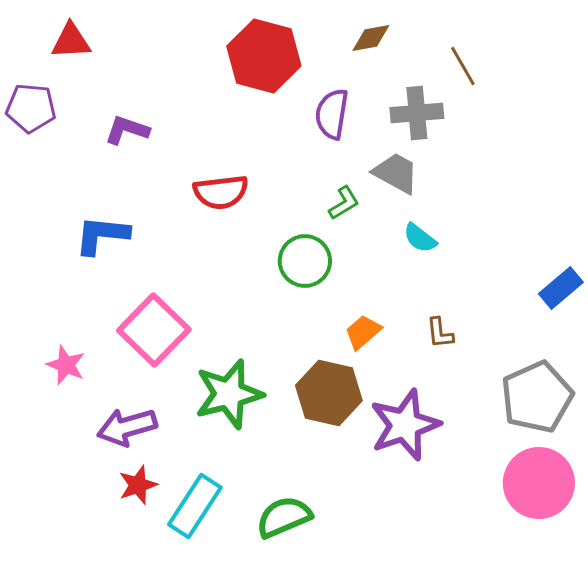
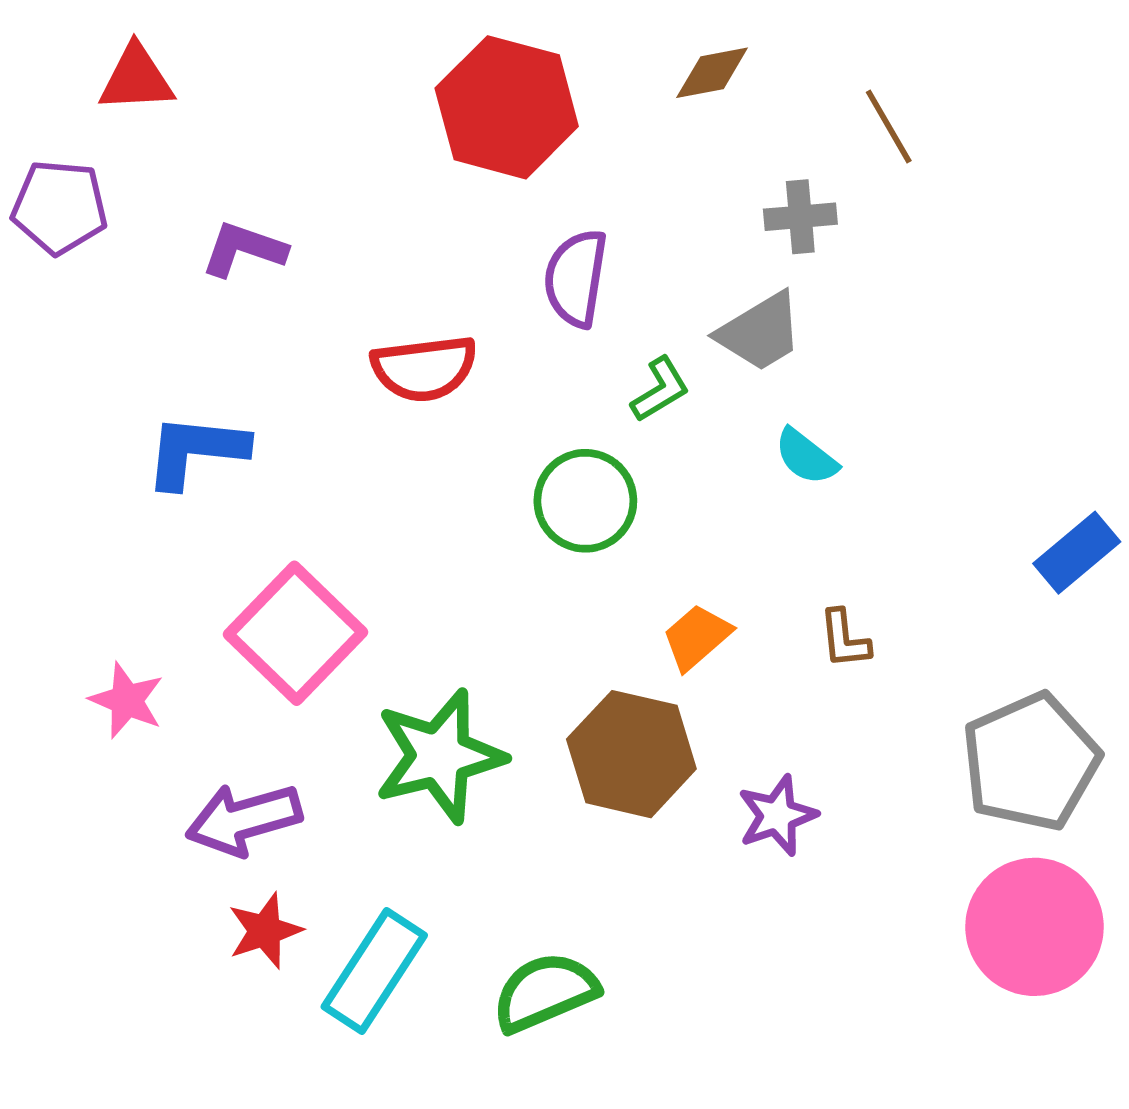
gray cross: (417, 113) -> (800, 217), size x0.7
purple semicircle: (332, 114) -> (576, 278), moved
gray trapezoid: (396, 173) -> (760, 332), turned 120
purple star: (405, 425) -> (777, 816), size x0.6

